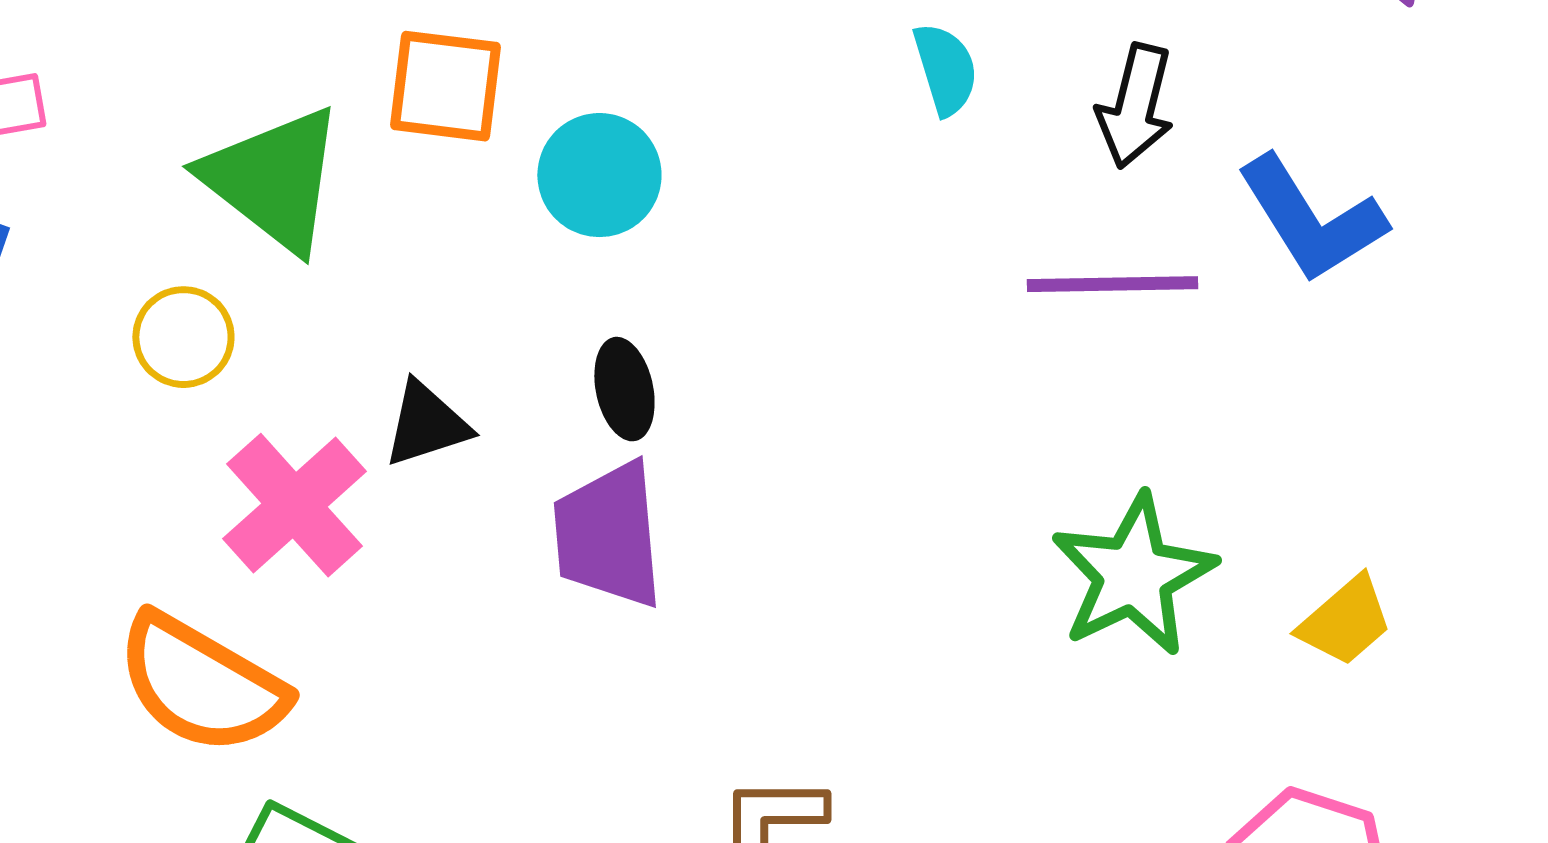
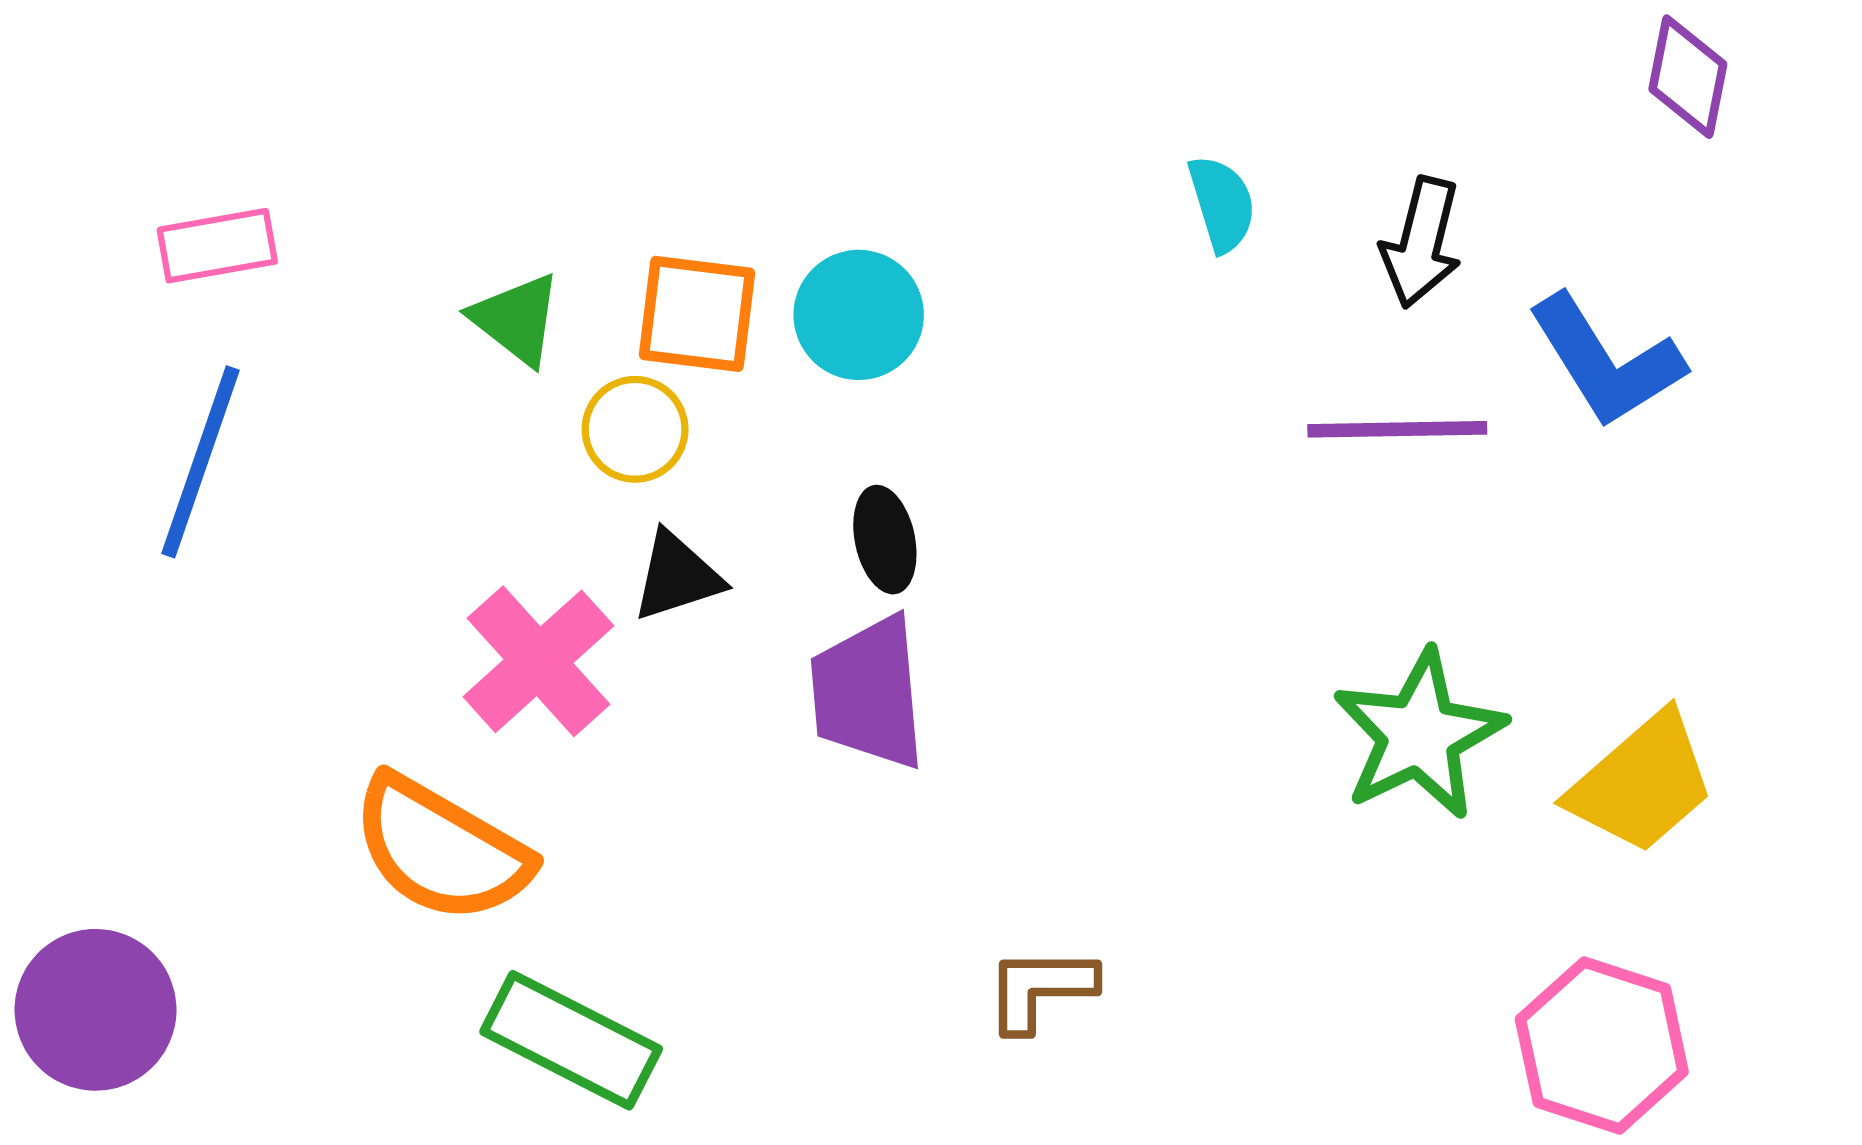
orange square: (445, 86) -> (697, 314), moved
green triangle: (273, 179) -> (516, 319), size x0.6
yellow circle: (183, 337) -> (635, 429), moved
yellow trapezoid: (1345, 621) -> (1642, 783), size x1.5

